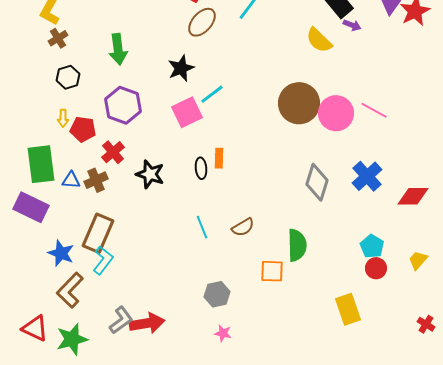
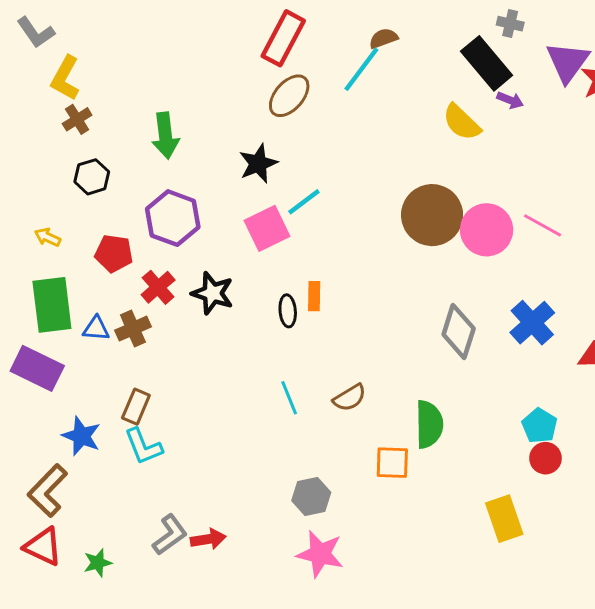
yellow arrow: (63, 118) -> (48, 237), moved, turned 114
black star: (150, 174) -> (213, 293), moved
brown rectangle: (98, 233) -> (136, 407), size x0.6
cyan L-shape: (103, 260) -> (143, 446), turned 120
brown L-shape: (70, 290) -> (48, 491), moved
red arrow: (147, 323) -> (208, 539), size x0.7
pink star: (223, 333) -> (320, 554), size x1.8
green star: (72, 339) -> (98, 563), size x0.6

